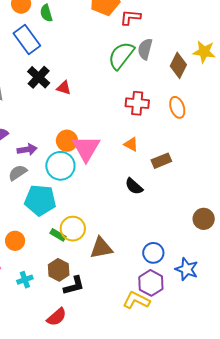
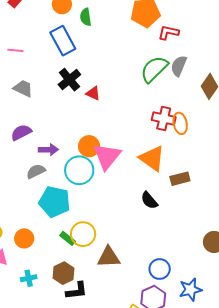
orange ellipse: (177, 107) -> (180, 123), moved
orange triangle: (131, 144) -> (152, 158), size x1.8
blue star: (187, 269) -> (190, 290), turned 30

